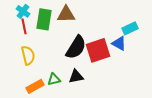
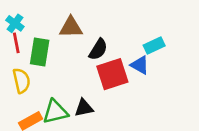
green rectangle: (44, 19) -> (40, 52), moved
black semicircle: (76, 47) -> (98, 49), moved, size x0.7
green triangle: (54, 79) -> (55, 112), size x1.5

